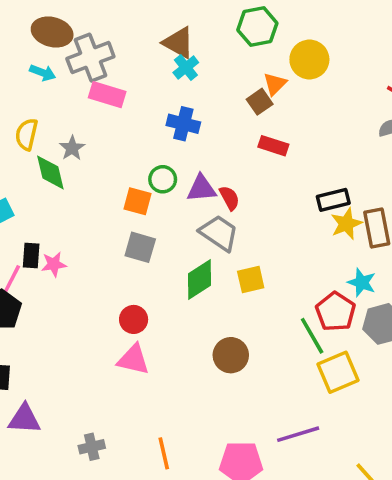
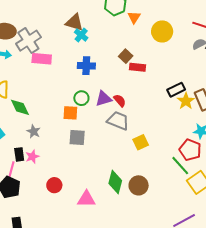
yellow circle: (309, 59) -> (162, 31), moved
orange triangle: (275, 84) -> (134, 17), moved
brown square: (260, 102) -> (126, 56), moved
gray star: (72, 148) -> (34, 131), moved
green diamond: (200, 280) -> (115, 182), moved, turned -30
red circle: (134, 319) -> (54, 185), moved

